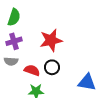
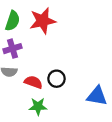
red star: (51, 40) -> (43, 21), moved

